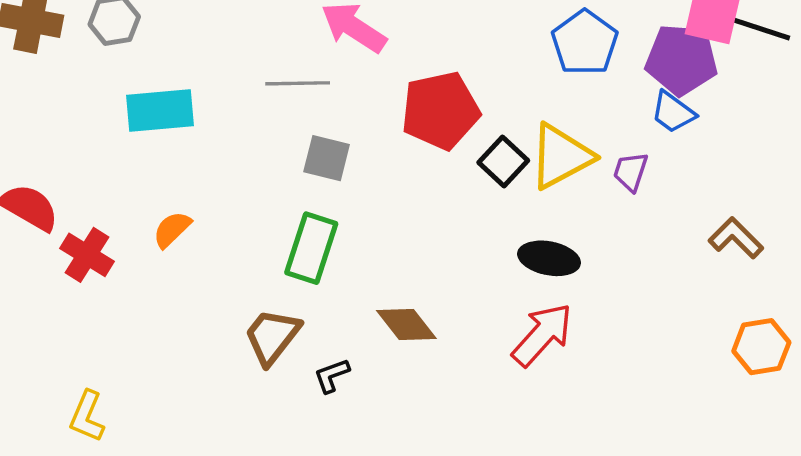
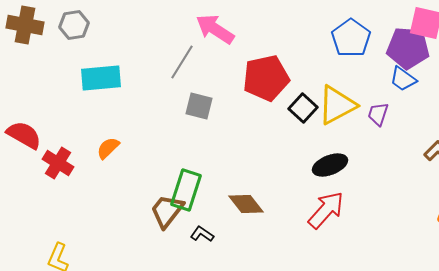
gray line: (298, 83) -> (182, 62), turned -57
green rectangle: (311, 248) -> (186, 190), moved
black ellipse: (549, 258) -> (330, 165), turned -32
black L-shape: (332, 376) -> (202, 234), turned 55

